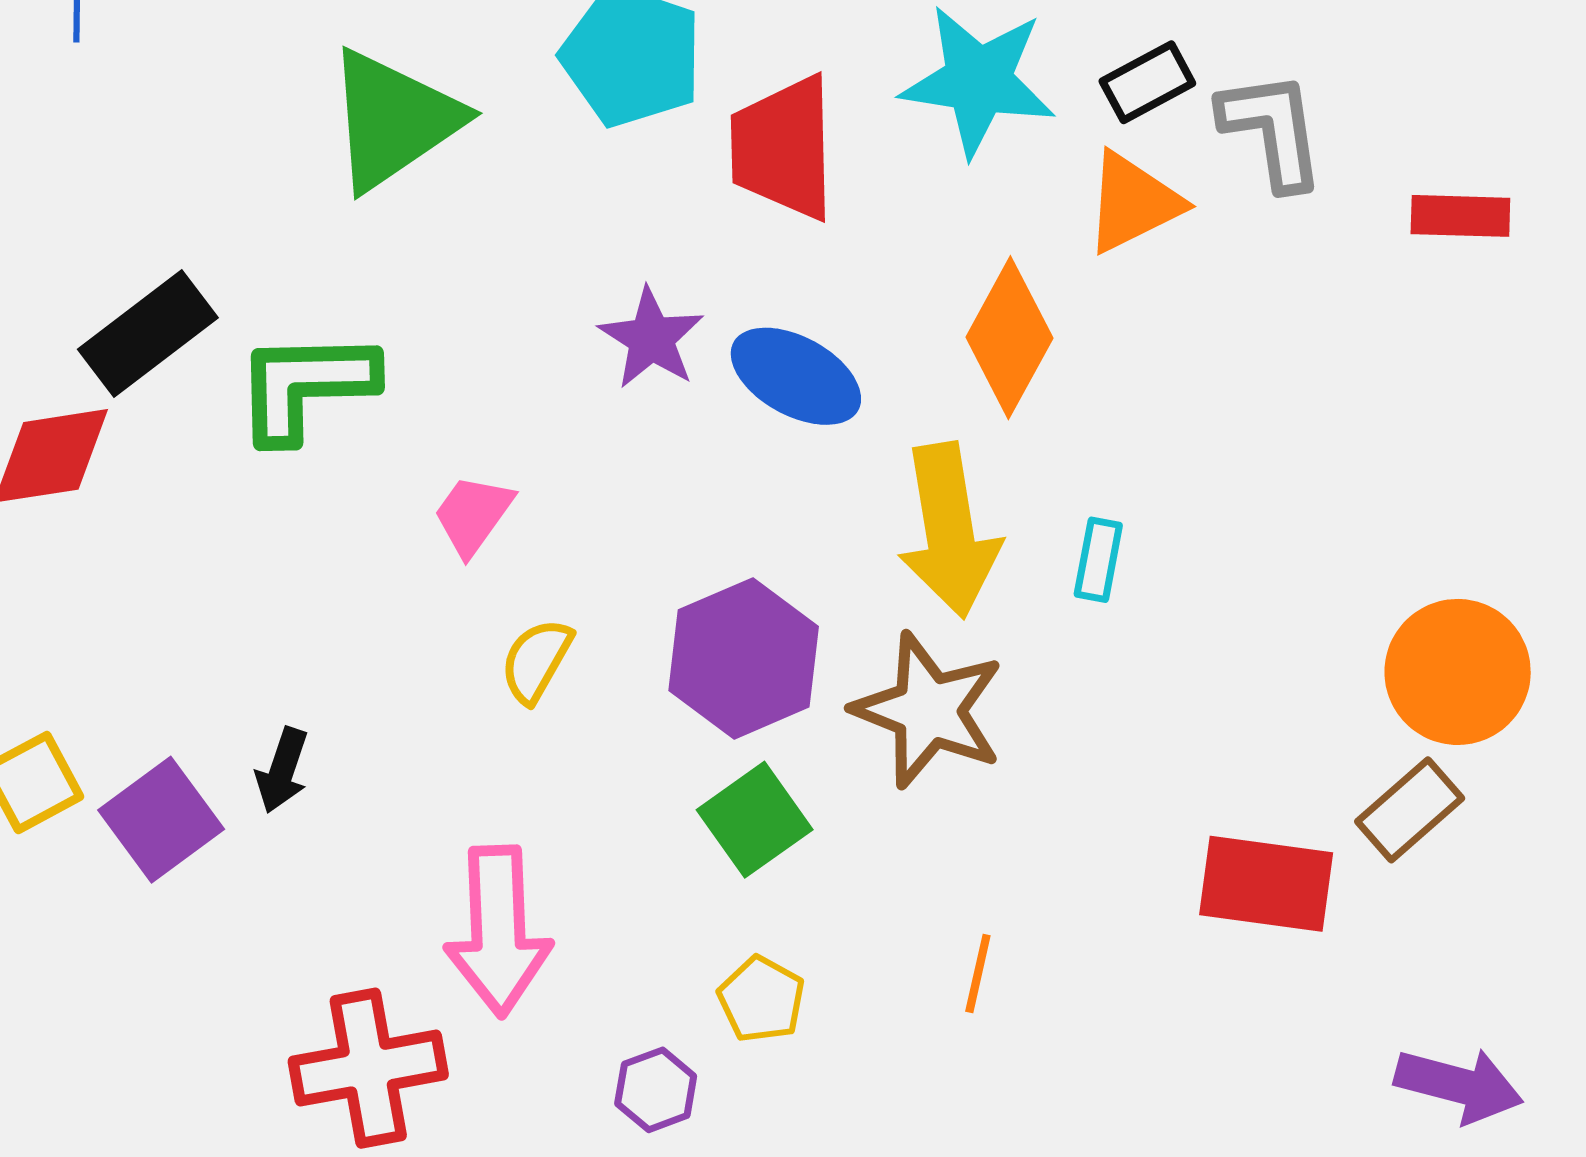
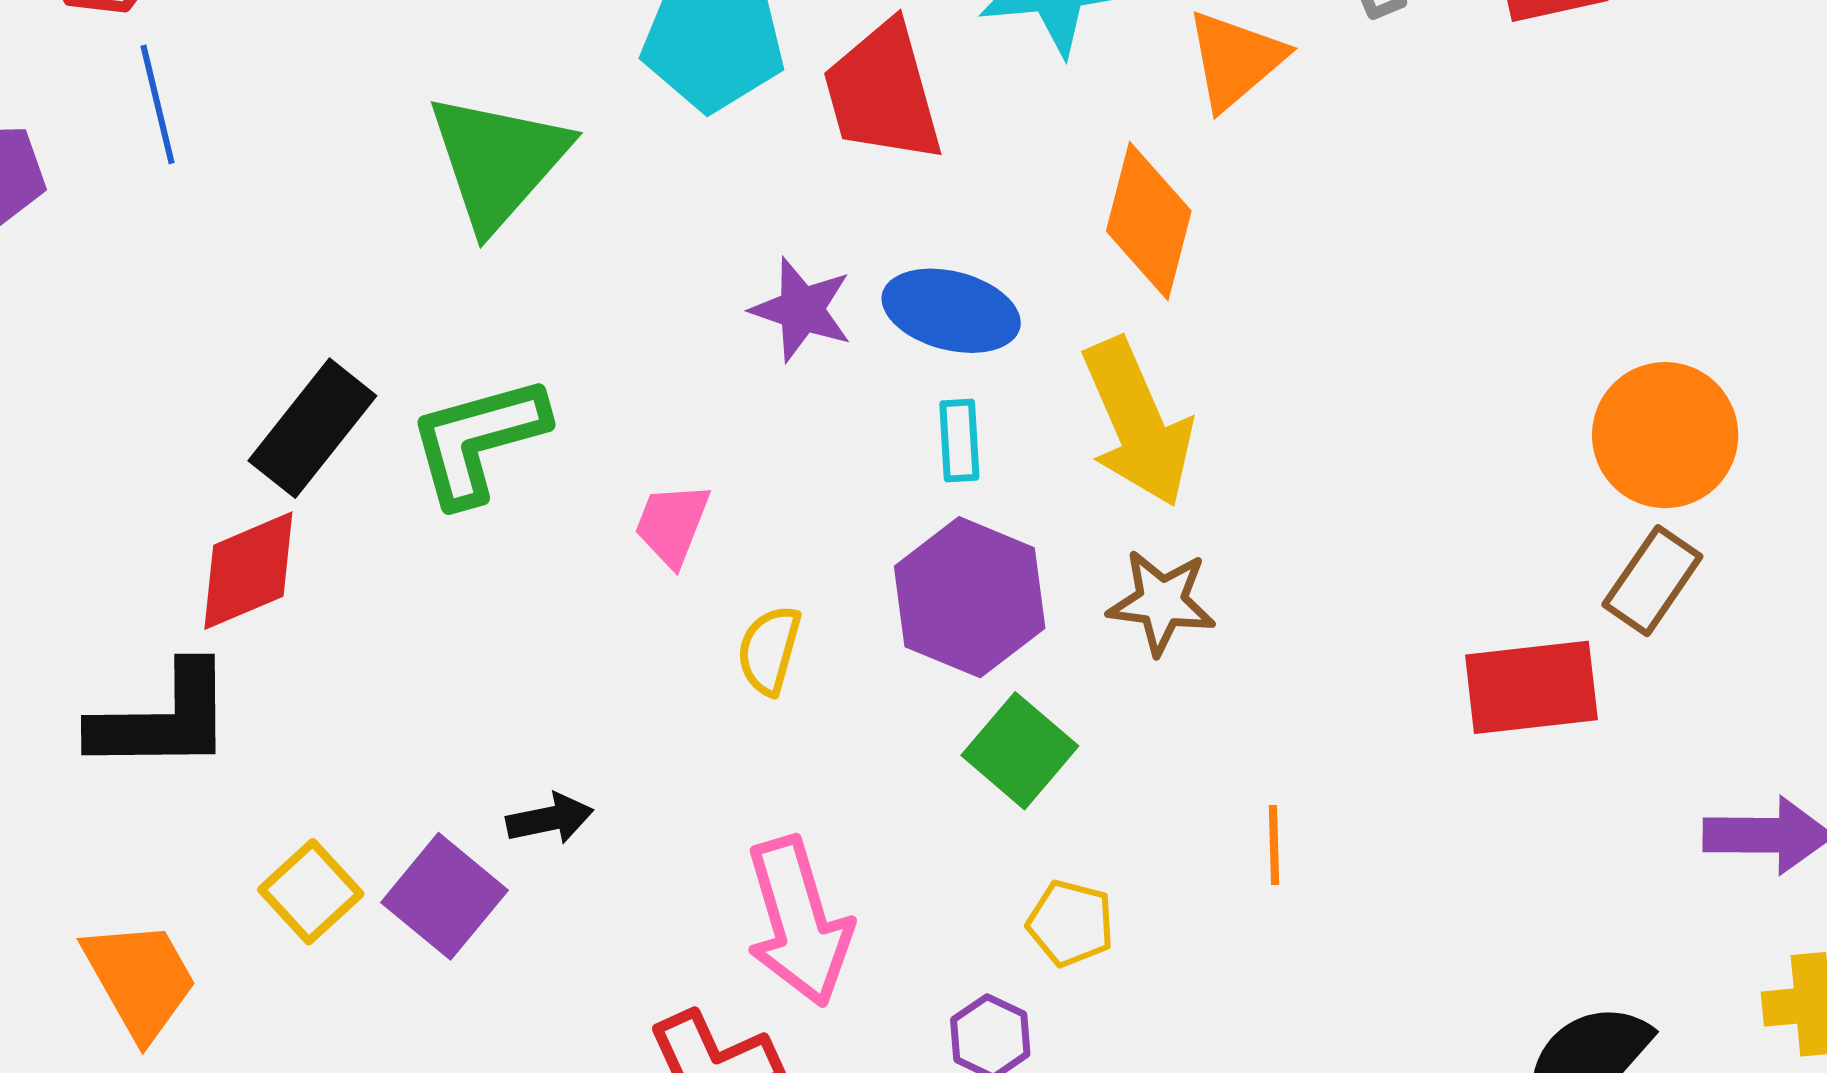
cyan rectangle: (1098, 560) -> (959, 440), moved
brown star: (929, 710) -> (1162, 602), size x0.7
black arrow: (282, 770) -> (550, 819), turned -106

